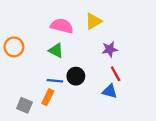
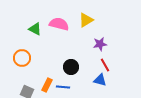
orange circle: (14, 47) -> (22, 58), moved
green triangle: (56, 50) -> (35, 29), moved
blue line: (55, 81) -> (63, 87), moved

